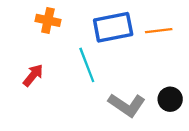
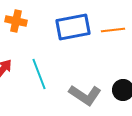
cyan line: (87, 65) -> (39, 74), moved

